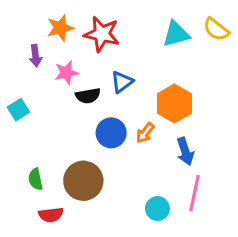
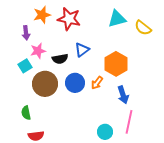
yellow semicircle: (216, 29) -> (143, 28), moved
pink star: (66, 73) -> (38, 51), moved
cyan square: (18, 110) -> (25, 66), moved
brown circle: (83, 181) -> (45, 84), moved

